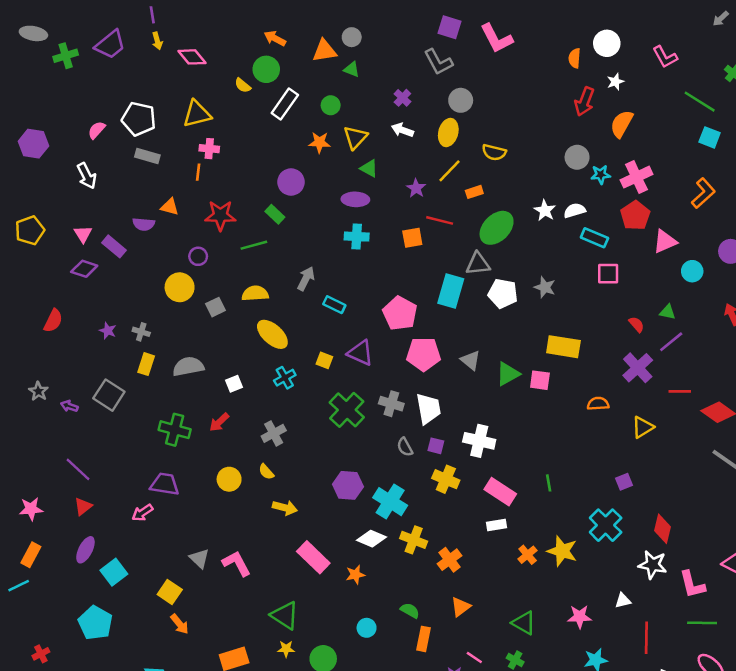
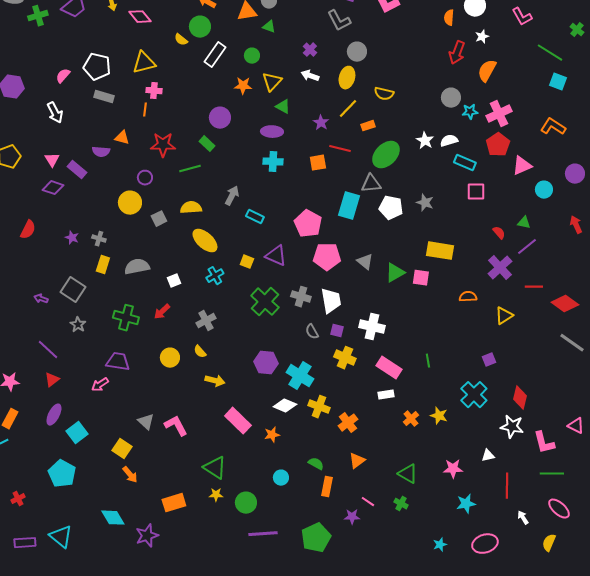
orange L-shape: (703, 193) -> (553, 127), turned -105
gray star: (38, 391) -> (78, 325), moved
yellow star: (562, 551) -> (439, 416), size x0.7

